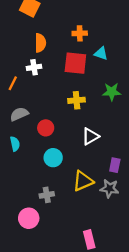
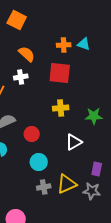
orange semicircle: (40, 43) -> (27, 54), turned -48
cyan triangle: (101, 54) -> (84, 44), moved
green star: (112, 92) -> (94, 116), moved
gray cross: (47, 195) -> (44, 187), moved

